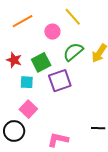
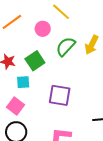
purple square: (60, 81) -> (60, 95), moved, turned 35
pink square: (28, 109) -> (15, 106), moved

